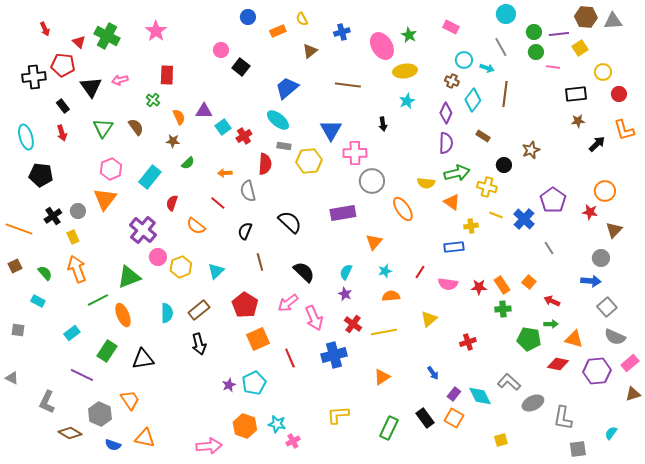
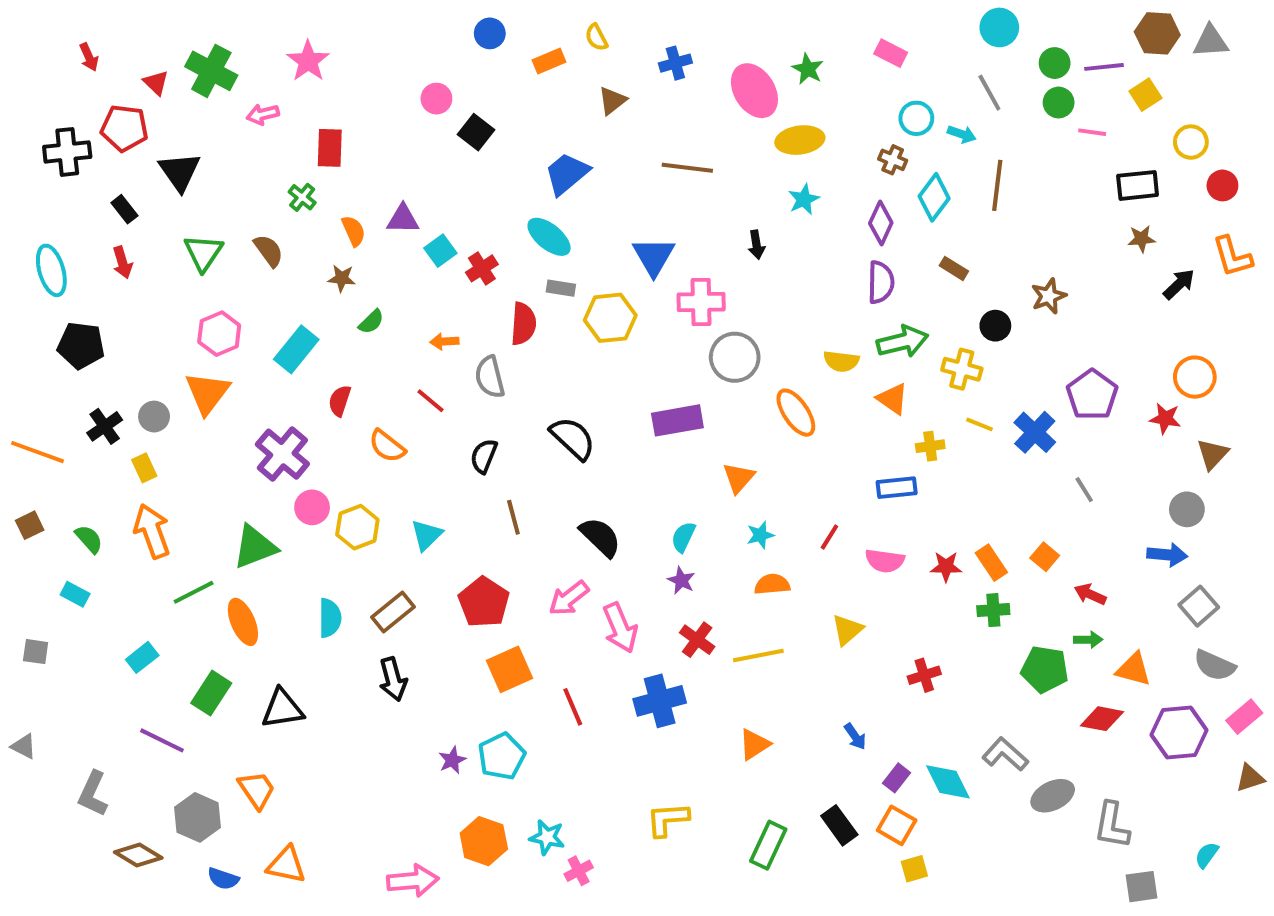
pink arrow: (120, 80) -> (263, 114), moved
yellow square: (501, 440) -> (914, 869), moved

